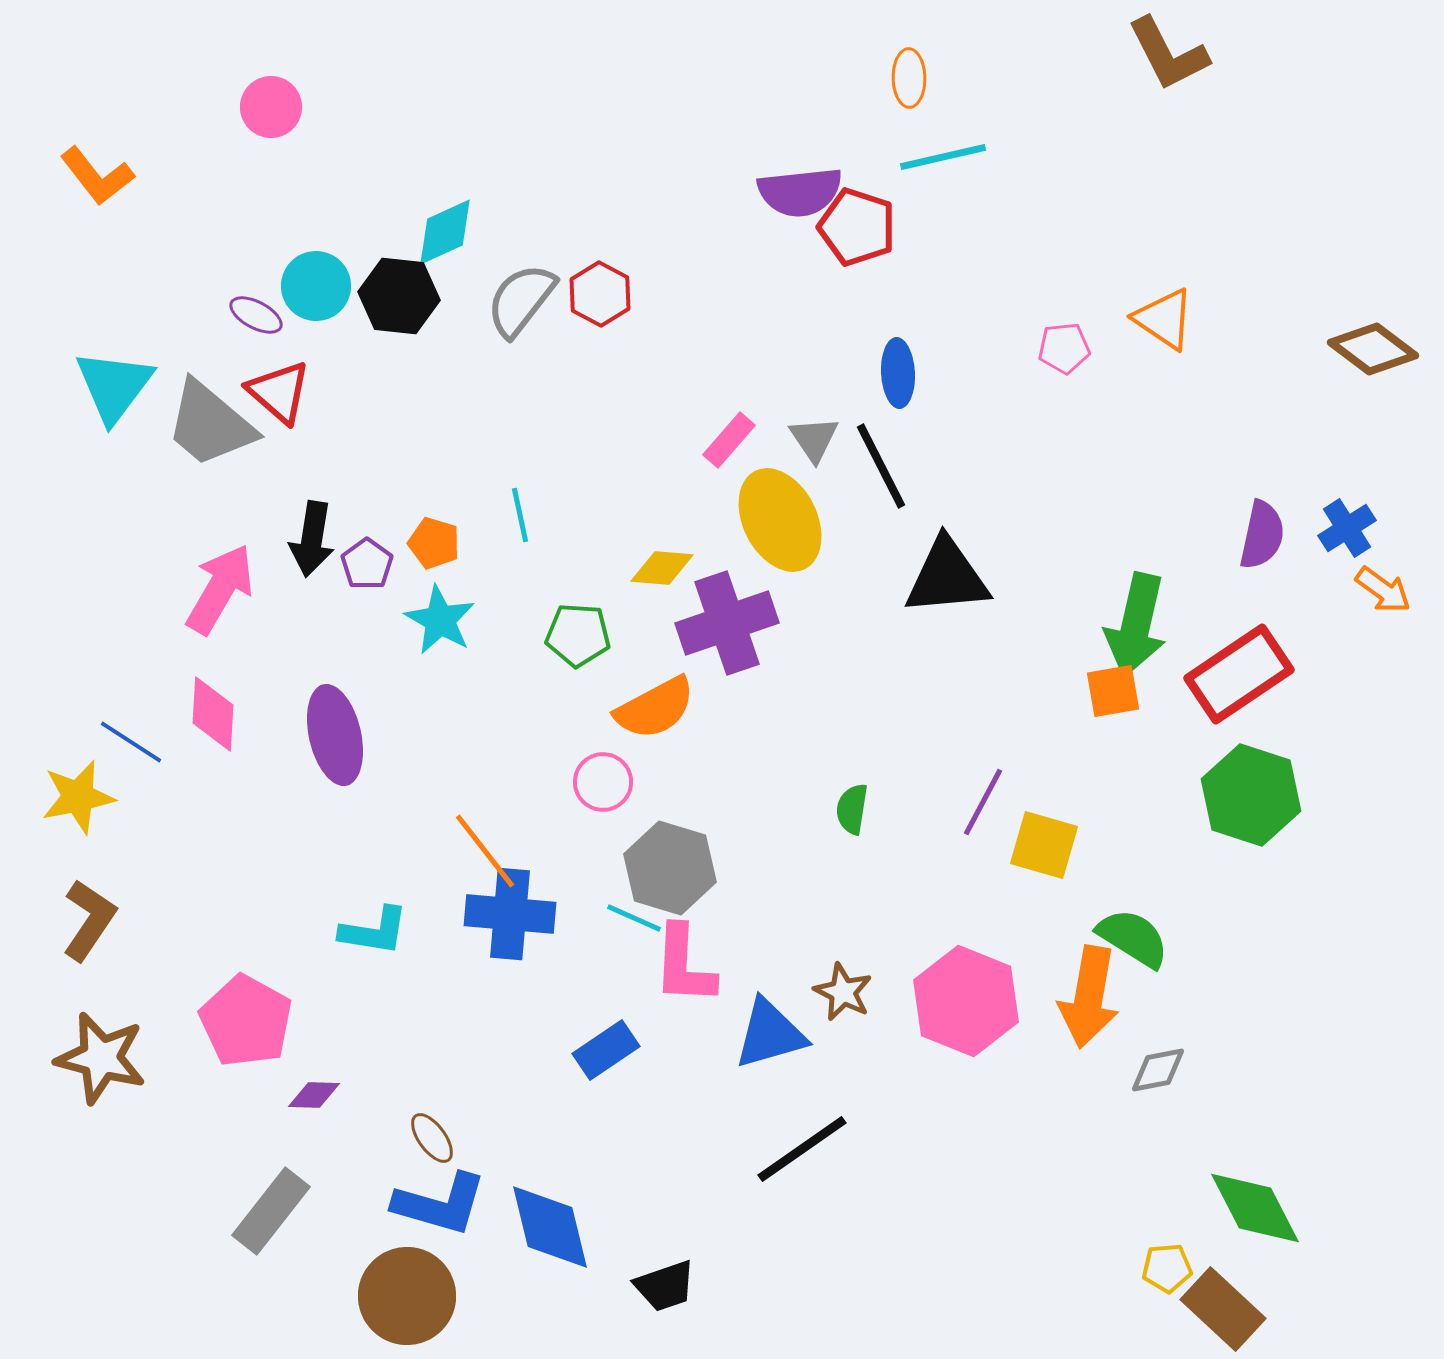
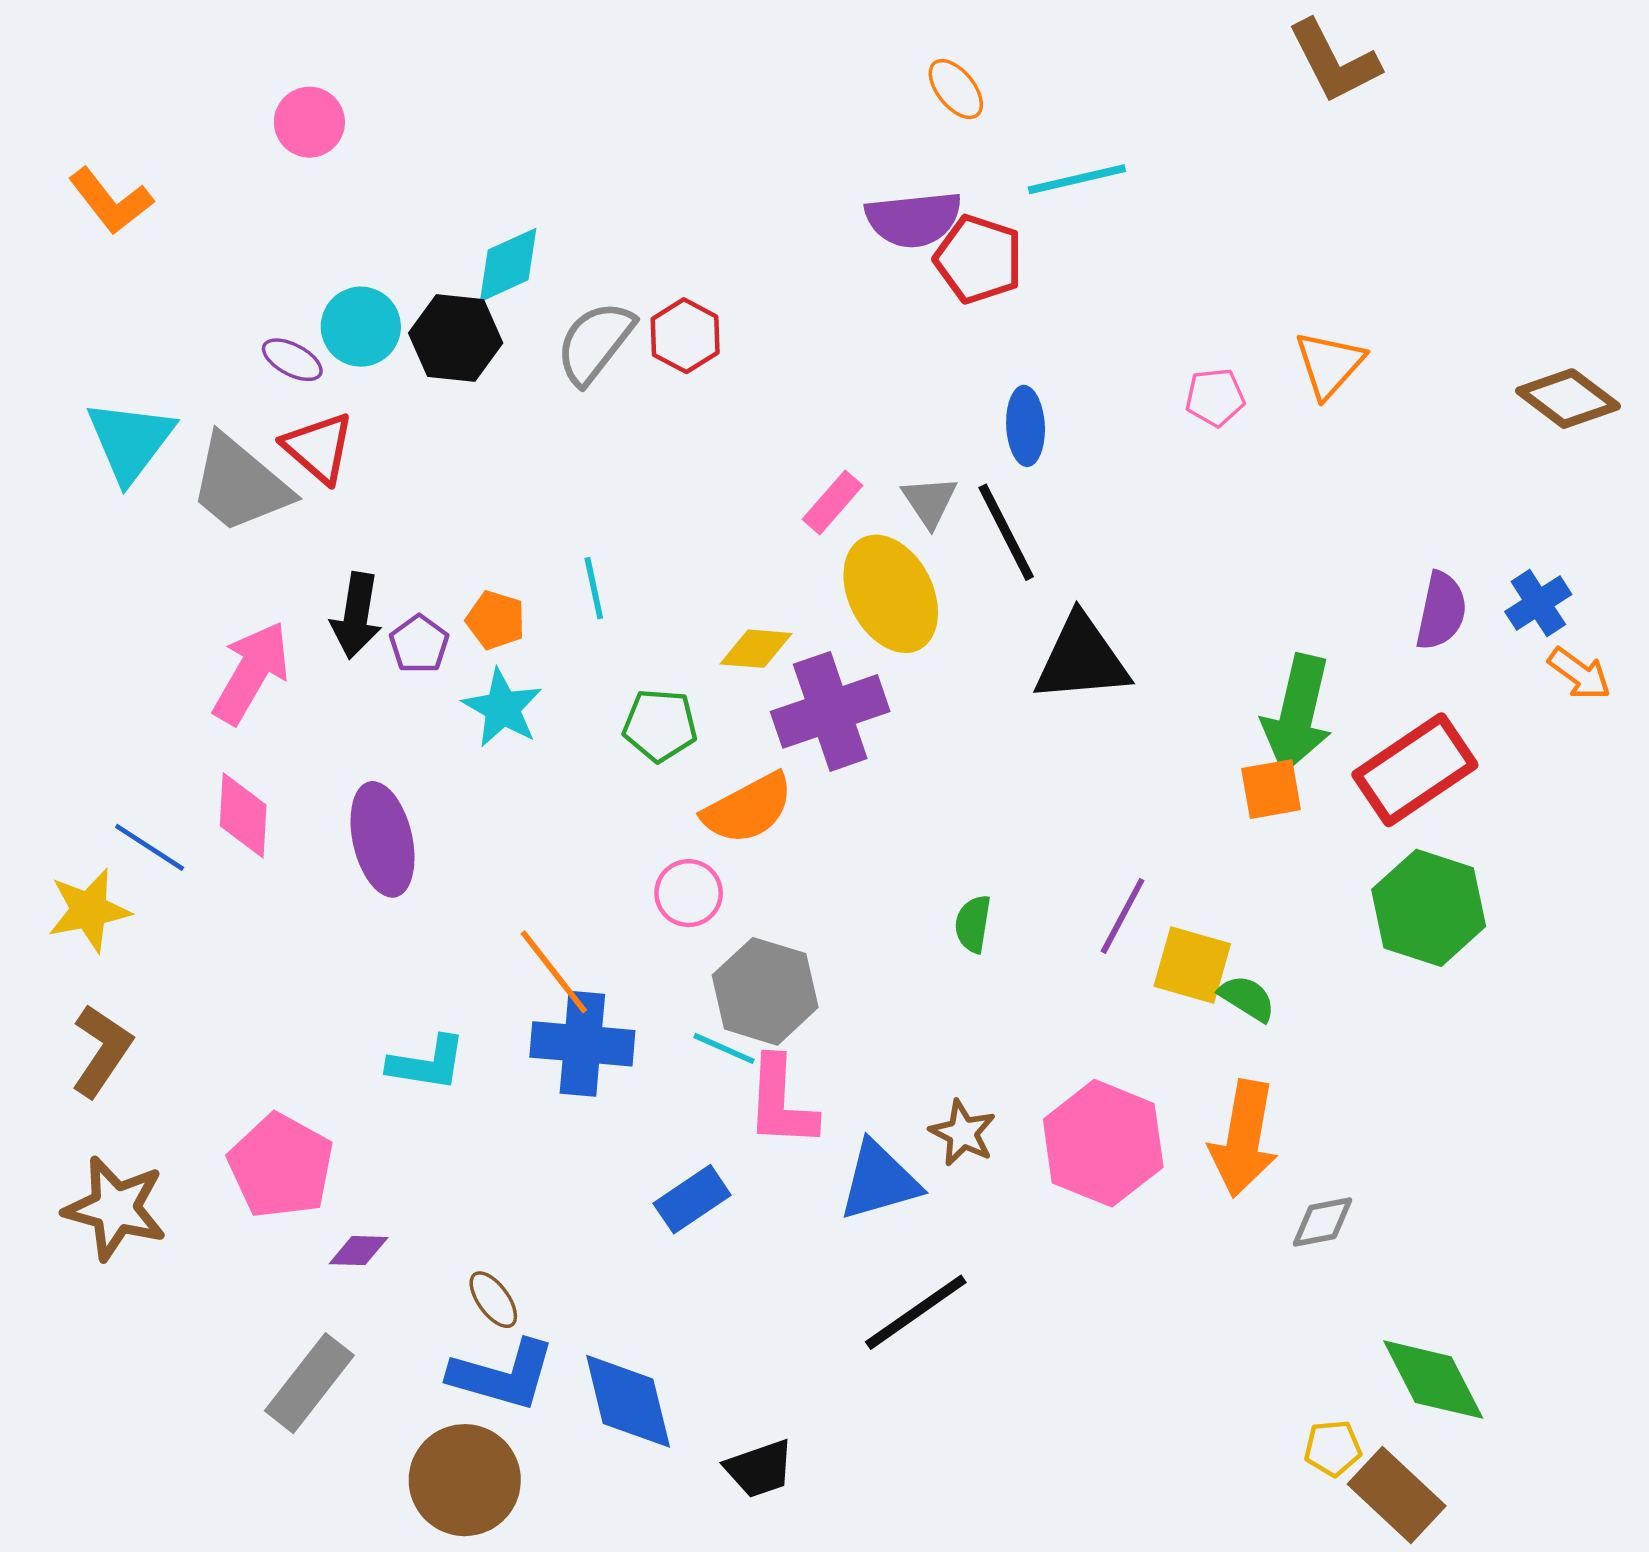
orange ellipse: (909, 78) -> (956, 89), moved, turned -38
orange triangle: (1164, 319) -> (1329, 364), turned 38
green semicircle: (1133, 938) -> (1247, 998), moved, size x0.7

